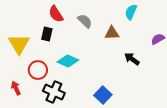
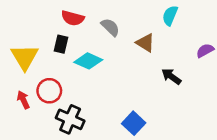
red semicircle: (56, 14) -> (73, 18), turned -42
brown triangle: (112, 33) -> (145, 43), turned 35
cyan diamond: (68, 61) -> (88, 61), moved
red arrow: (16, 88) -> (23, 100), moved

